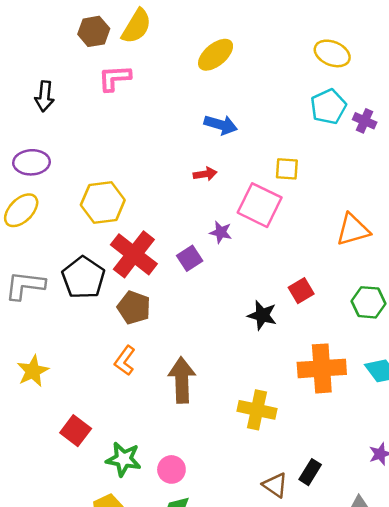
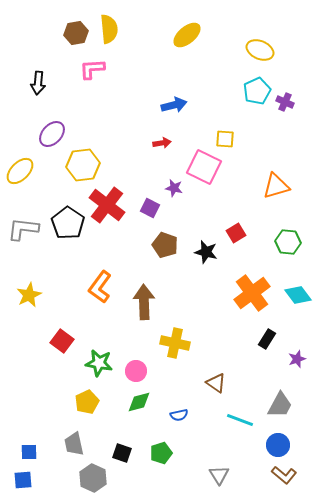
yellow semicircle: (136, 26) -> (109, 29), turned -36
yellow ellipse: (216, 55) -> (187, 35), moved
blue arrow: (221, 125) -> (174, 105), turned -30
purple ellipse: (32, 162) -> (52, 134), moved, turned -44
purple square: (190, 258) -> (150, 208), turned -30
brown pentagon: (134, 307) -> (165, 245), moved
orange L-shape: (125, 361) -> (100, 287), size x1.4
orange cross: (322, 368) -> (252, 293), turned -33
yellow cross: (257, 410) -> (175, 343), moved
black rectangle: (310, 472) -> (267, 339), moved

